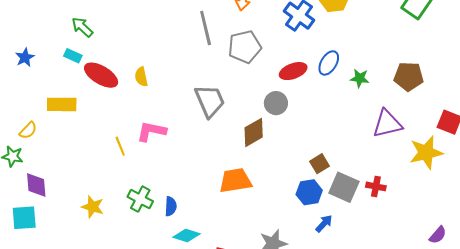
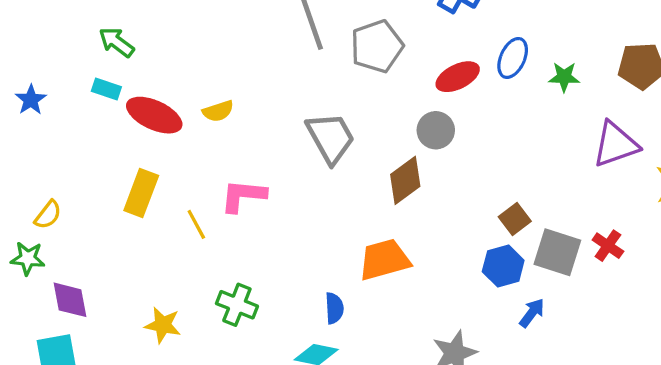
yellow semicircle: (141, 77) -> (218, 111), turned -90
yellow rectangle: (62, 104) -> (141, 193), moved, turned -64
red cross: (376, 186) -> (608, 246), turned 30
blue semicircle: (171, 206) -> (334, 308), moved

